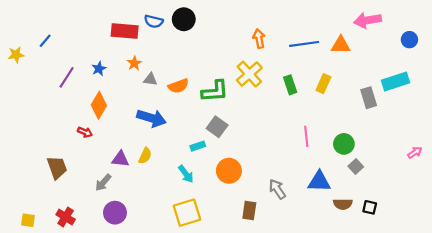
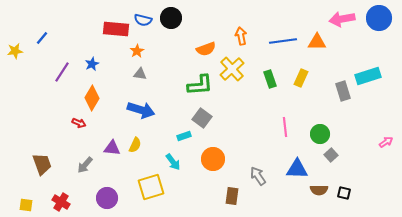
blue circle: (409, 40) -> (379, 18), moved, size x1.6
orange star: (134, 63) -> (137, 51), moved
orange semicircle: (178, 86) -> (206, 49), moved
brown trapezoid: (57, 168) -> (42, 164), moved
gray arrow: (103, 183) -> (85, 165), moved
yellow square: (187, 213) -> (151, 187), moved

